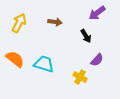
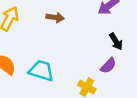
black arrow: (86, 36) -> (116, 41), moved

